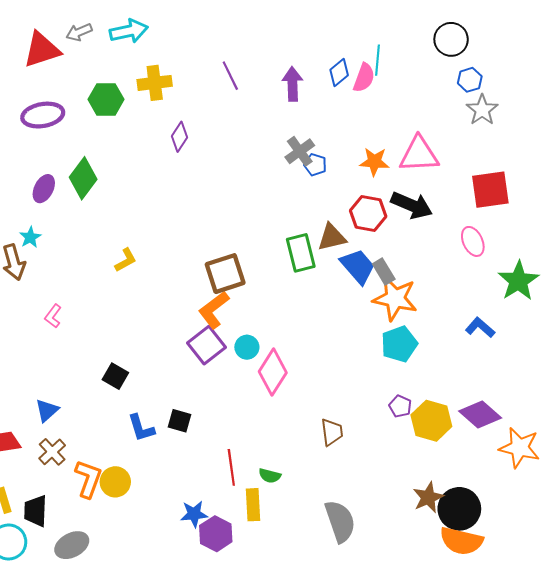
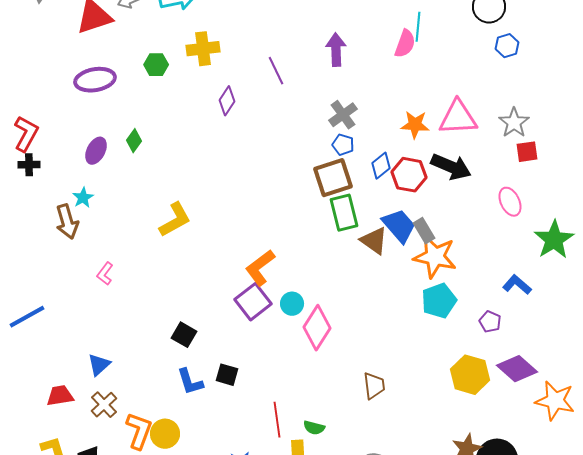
blue diamond: (339, 73) -> (381, 166), moved
purple line: (230, 76) -> (276, 71), moved
green hexagon: (106, 99) -> (156, 65), size x0.7
gray star: (482, 110) -> (514, 123), moved
blue pentagon: (315, 165) -> (343, 145), moved
green diamond: (83, 178) -> (134, 141), size x0.6
red square: (490, 190) -> (527, 152), size x0.6
brown triangle: (332, 237) -> (374, 241), moved, turned 48
yellow L-shape: (126, 260) -> (175, 220), size x1.5
brown square: (225, 274) -> (333, 178), moved
black square: (115, 376) -> (184, 335), moved
purple pentagon: (400, 406) -> (490, 322), moved

